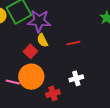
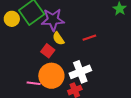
white cross: (76, 78) -> (80, 72), moved, size x1.5

